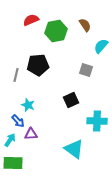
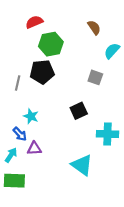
green hexagon: (56, 31) -> (51, 44), moved

